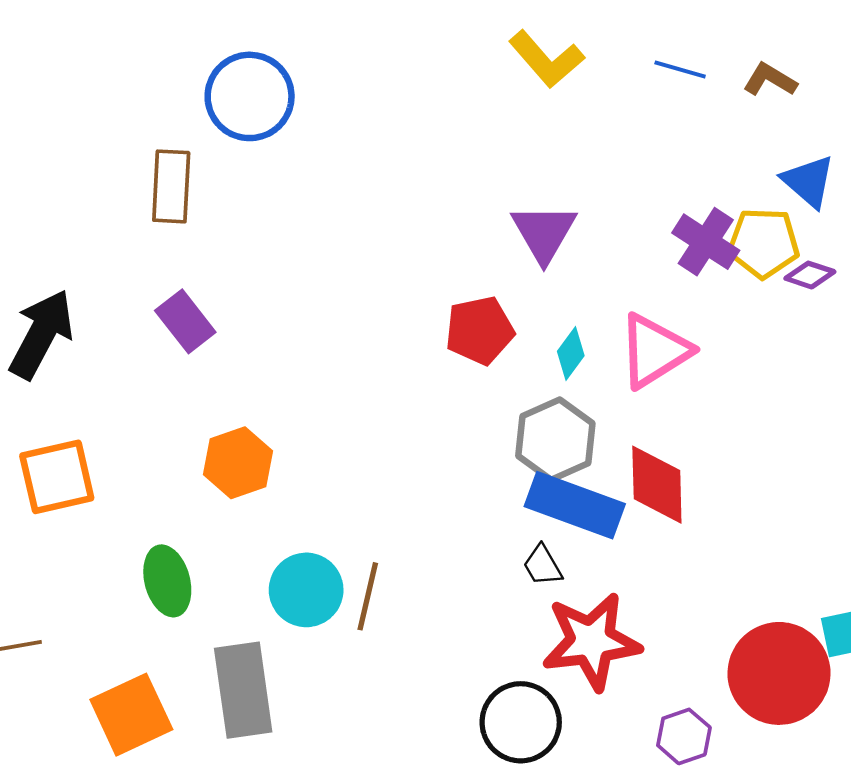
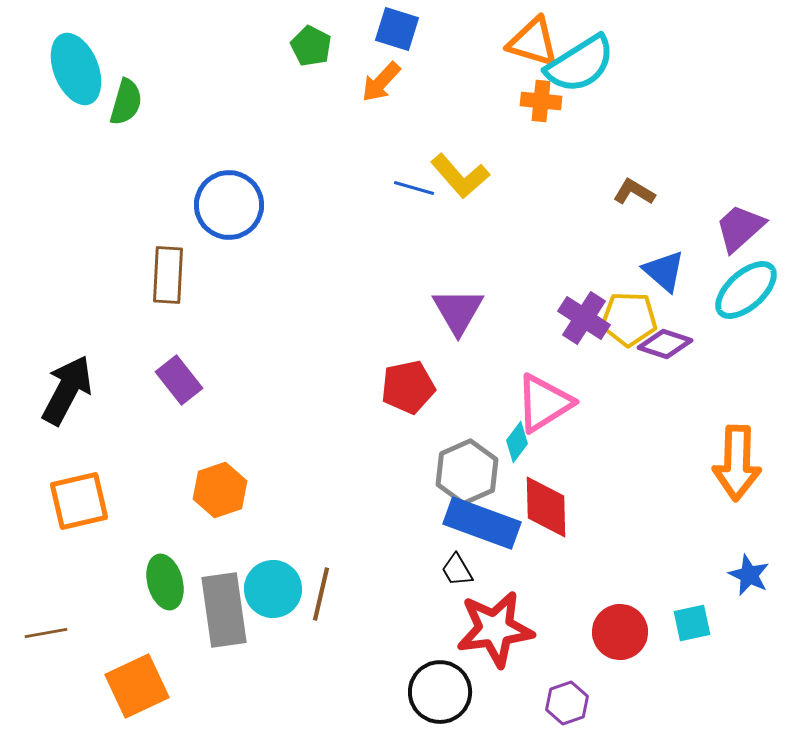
blue line: (680, 69) -> (414, 188), moved
purple diamond: (810, 275) -> (665, 344), size x1.4
cyan diamond: (571, 353) -> (517, 442), moved
red circle: (779, 673) -> (620, 632), moved, size x0.7
gray rectangle: (243, 690) -> (224, 610), moved

